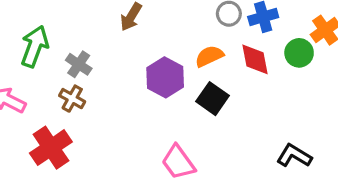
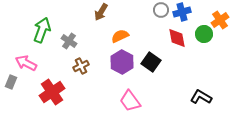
orange semicircle: (209, 56) -> (120, 36), moved
purple hexagon: (165, 77) -> (122, 62), moved
brown cross: (72, 99) -> (81, 66), moved, turned 35

